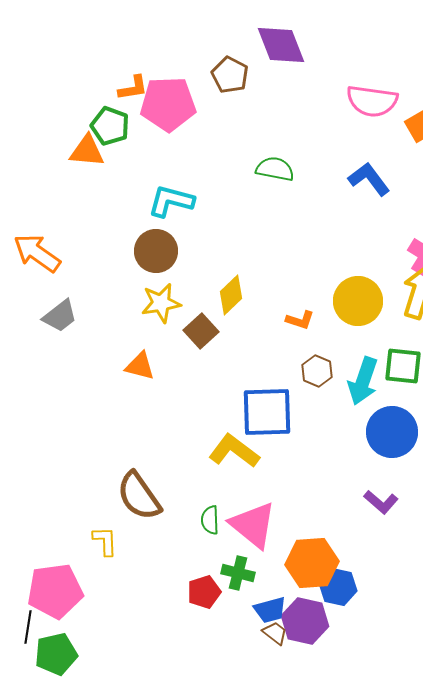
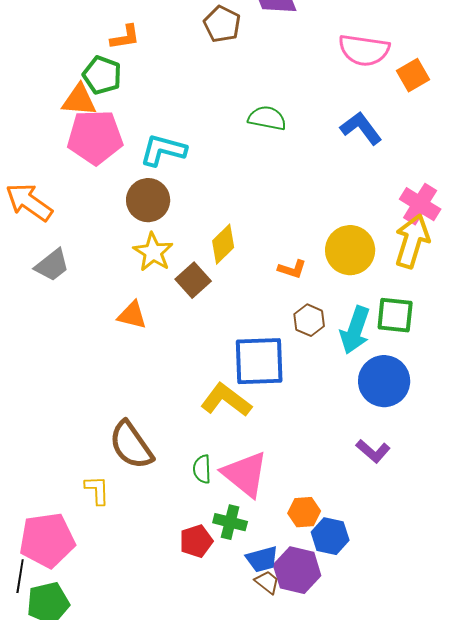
pink pentagon: (168, 104) -> (95, 137), moved
yellow star: (161, 303) -> (153, 252), turned -30
orange hexagon: (312, 563) -> (304, 512), size x0.6

